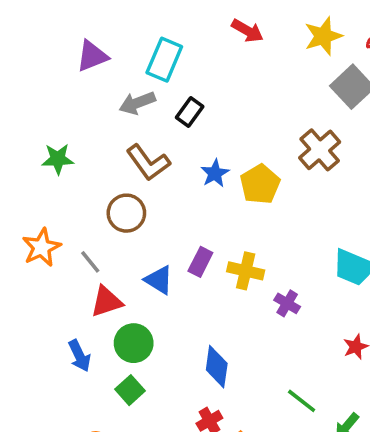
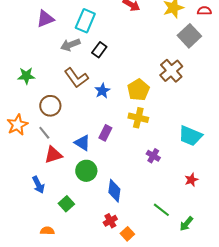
blue star: (215, 173) -> (102, 91), moved
brown circle: (126, 213) -> (50, 106), moved
yellow cross: (246, 271) -> (138, 118), moved
green circle: (134, 343) -> (86, 171), moved

